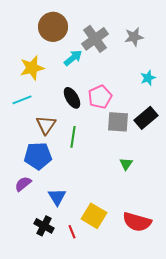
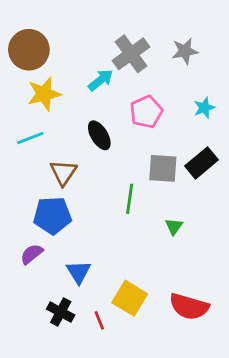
brown circle: (53, 27) -> (29, 50), moved
pink pentagon: (100, 97) -> (146, 112), moved
green line: (73, 137) -> (130, 199), moved

